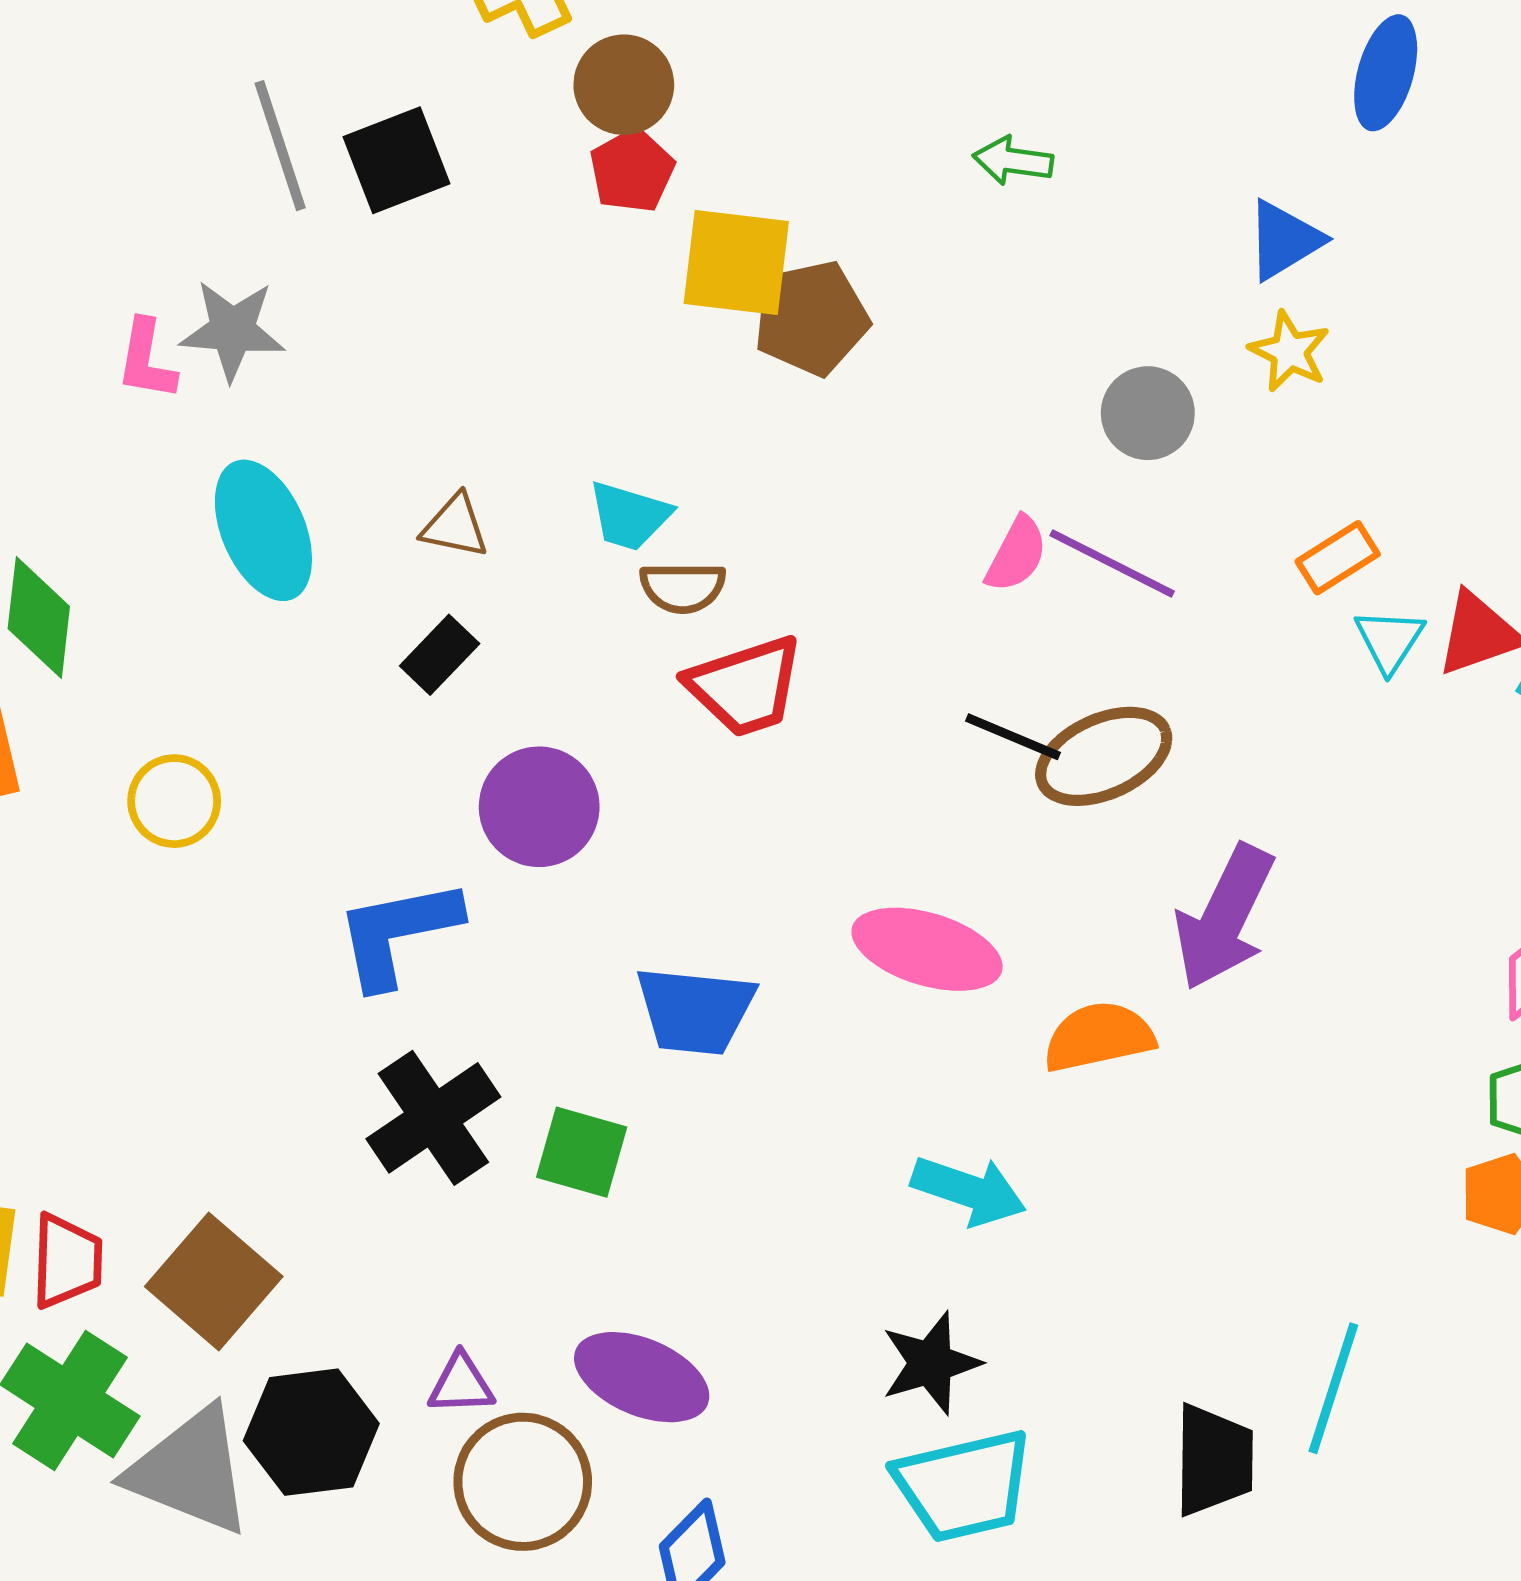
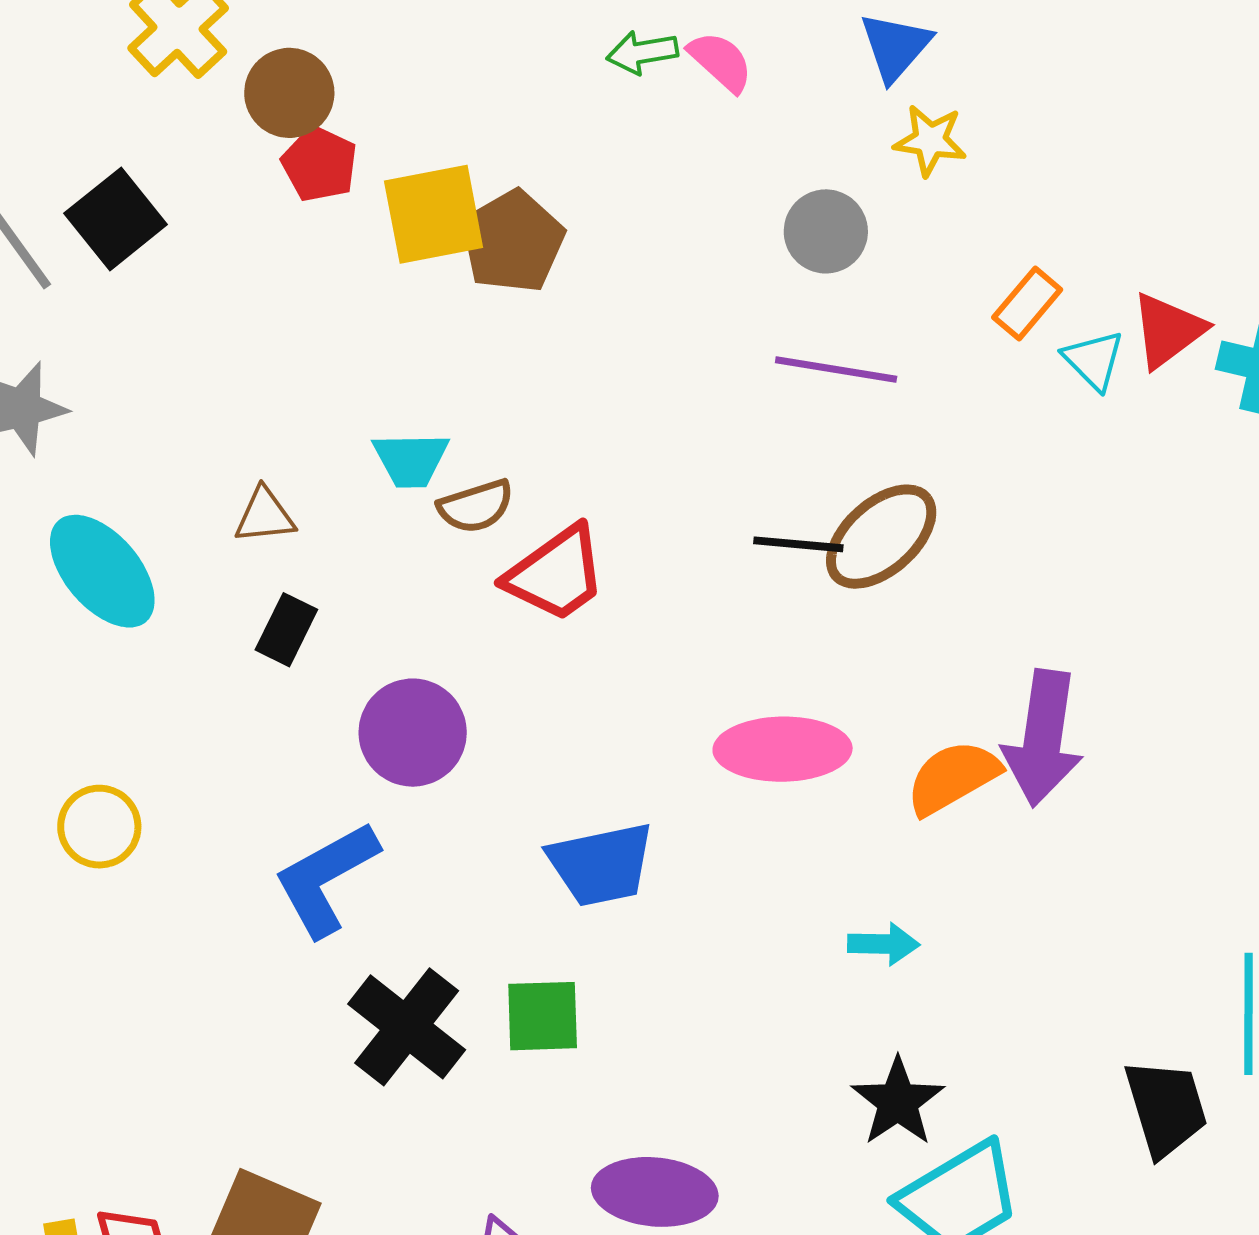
pink semicircle: (1016, 554) -> (721, 62), moved, turned -58
purple arrow: (1224, 917) -> (1043, 738), moved
cyan arrow: (969, 1191) -> (884, 944), size x0.7

